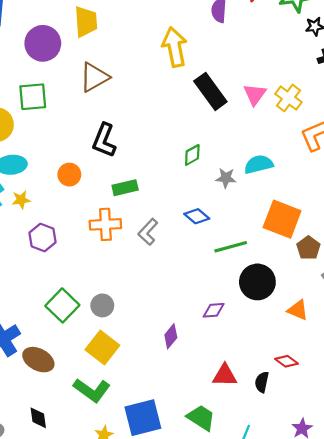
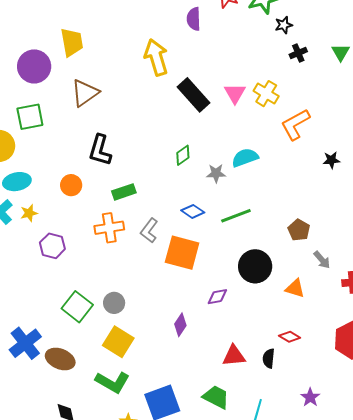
orange square: (282, 219) -> (182, 253), moved
green line: (231, 247) -> (236, 216), moved

